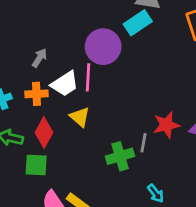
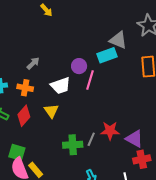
purple circle: (103, 47) -> (79, 66), size x0.6
pink line: (88, 77) -> (90, 80), moved
white trapezoid: (65, 84) -> (60, 86), moved
green square: (36, 165) -> (17, 152), moved

